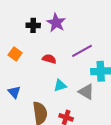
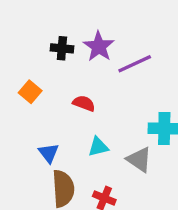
purple line: (82, 51) -> (135, 64), moved
blue triangle: (14, 92) -> (49, 153), moved

